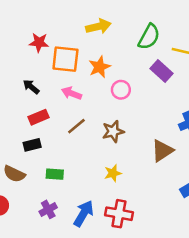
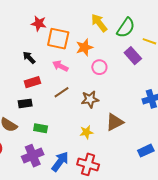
yellow arrow: (98, 26) -> (99, 23), moved, turned -120
brown triangle: (162, 151) -> (115, 122), moved
purple cross: (48, 209) -> (33, 156), size x1.5

